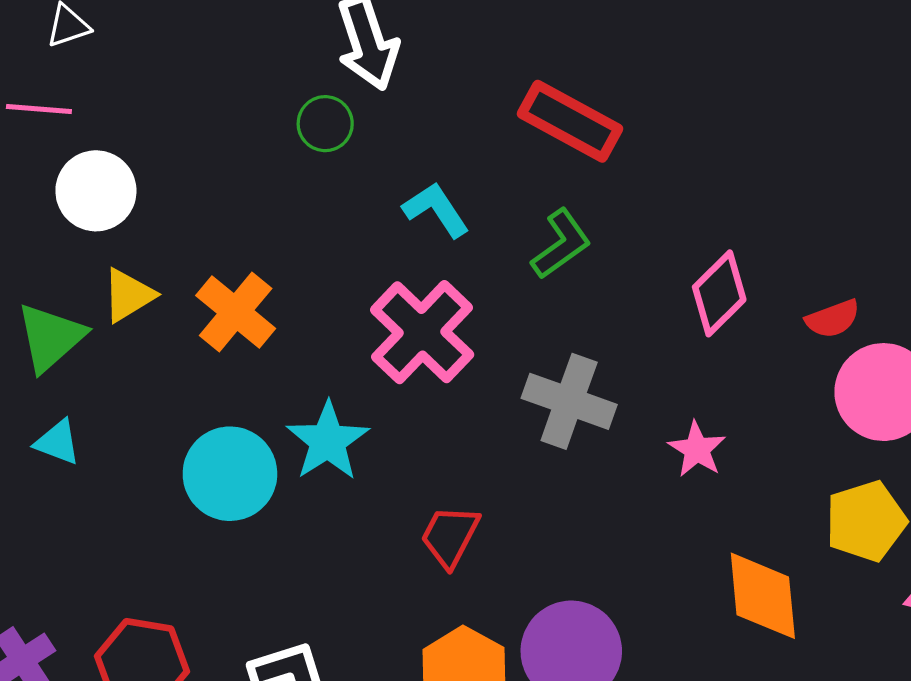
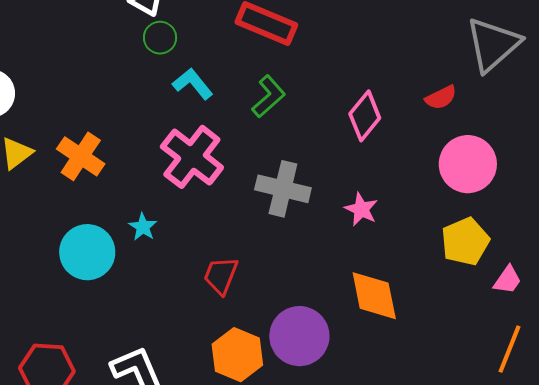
green circle: (325, 124) -> (160, 38), moved
red semicircle: (833, 319) -> (441, 98), moved
cyan star: (328, 441) -> (143, 227), size x0.6
orange diamond: (763, 596) -> (374, 296), moved

